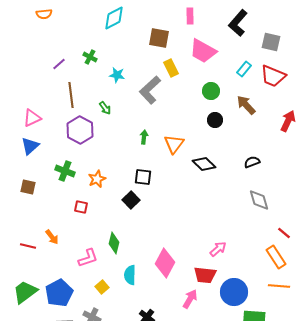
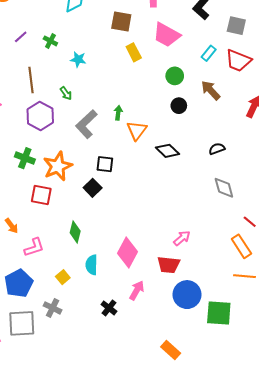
purple line: (59, 64) -> (21, 37), moved
gray L-shape: (150, 90) -> (86, 124), moved
green arrow: (144, 137) -> (118, 113), moved
orange star: (97, 179) -> (58, 166), size x1.6
red square: (81, 207) -> (41, 195), size x1.5
pink L-shape: (88, 258) -> (34, 247), moved
blue circle: (234, 292) -> (187, 295), moved
pink arrow: (190, 299) -> (137, 290), moved

